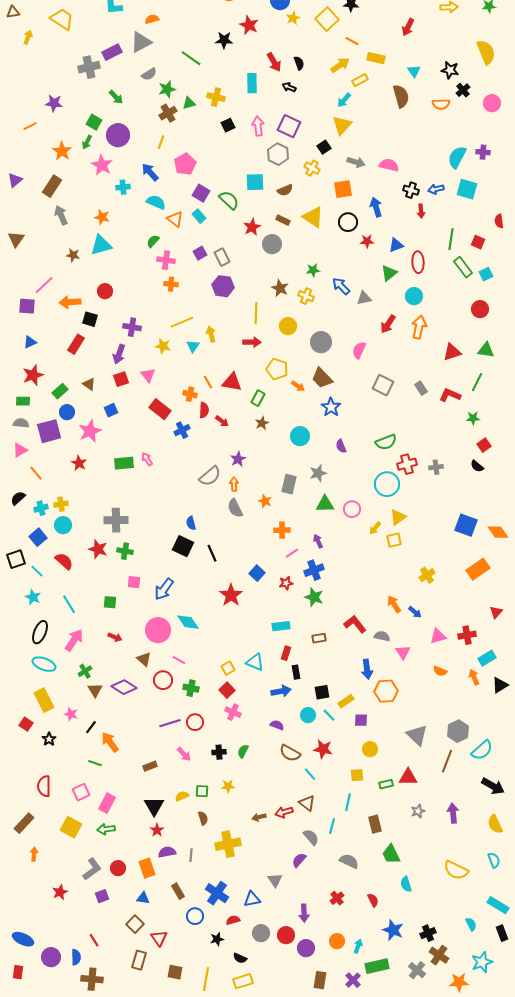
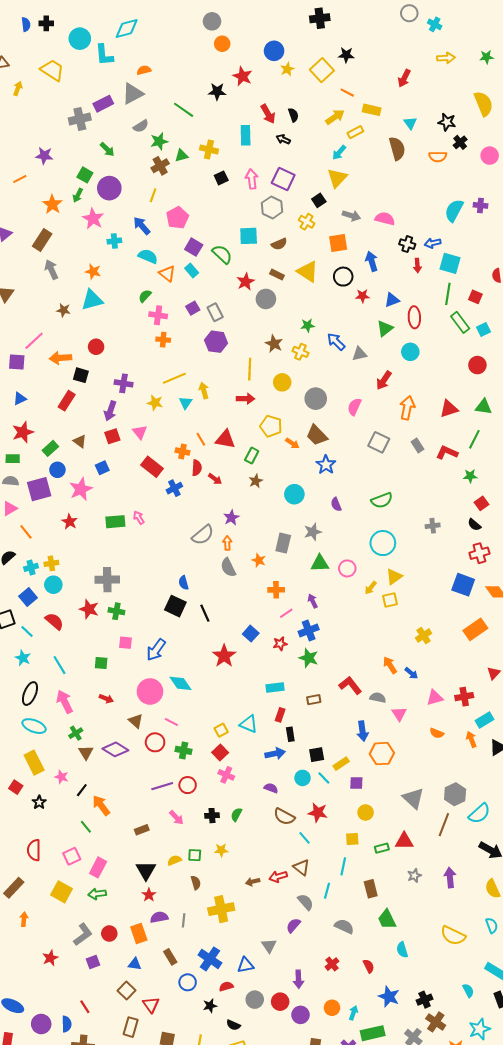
cyan square: (467, 189) -> (450, 263), moved
orange arrow: (419, 327) -> (407, 408), moved
red cross: (407, 464) -> (479, 553), moved
pink arrow: (74, 640) -> (65, 702), turned -60
green line: (95, 763) -> (86, 827), turned 32

